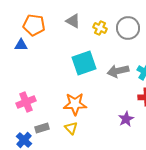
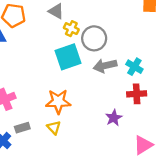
yellow cross: (100, 28) -> (71, 29), moved
gray circle: (128, 28) -> (94, 38), moved

